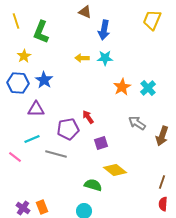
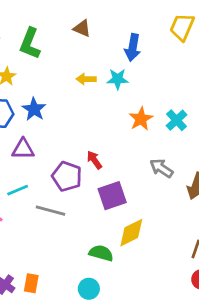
brown triangle: (85, 12) -> (82, 28), moved
blue arrow: (104, 30) -> (133, 48), moved
purple pentagon: (68, 129) -> (67, 176), turned 30
purple square: (101, 143) -> (112, 196), size x1.5
yellow diamond: (115, 170) -> (131, 233), turned -65
orange rectangle: (42, 207) -> (31, 283), turned 32

